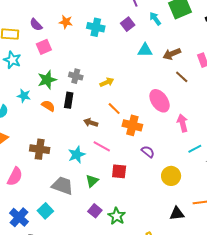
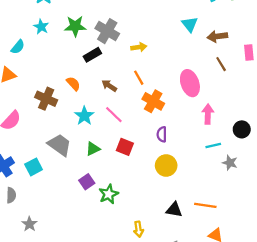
cyan triangle: (145, 50) -> (190, 24), turned 35
gray cross: (76, 76) -> (107, 31), size x1.5
cyan star: (24, 96) -> (41, 27), moved
black rectangle: (69, 100) -> (92, 55), turned 35
orange semicircle: (48, 106) -> (73, 84), moved
purple semicircle: (148, 152) -> (162, 134), turned -144
cyan star: (77, 155) -> (84, 116), turned -30
yellow circle: (171, 176) -> (166, 166), moved

